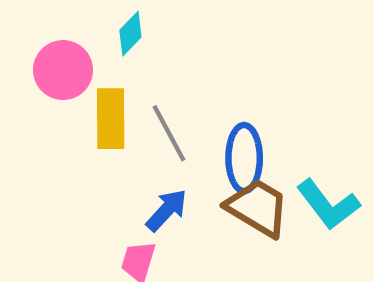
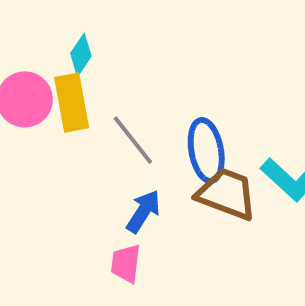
yellow rectangle: (111, 119) -> (72, 103), moved

